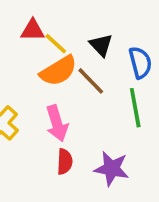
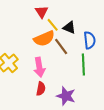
red triangle: (33, 30) -> (42, 12), moved, turned 48
yellow line: (56, 44) -> (53, 25), moved
black triangle: (101, 45) -> (69, 28), turned -32

